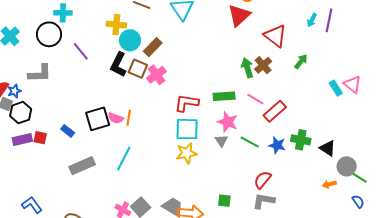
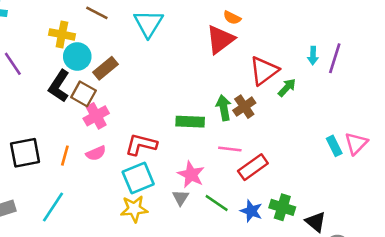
cyan arrow: (312, 20) -> (313, 56), turned -32
red triangle: (275, 36) -> (264, 71), turned 40
green arrow: (301, 61) -> (287, 88), moved
pink cross: (157, 75) -> (96, 116), moved
pink triangle: (352, 84) -> (356, 143), turned 30
green rectangle: (224, 96) -> (190, 122), moved
pink line: (255, 99) -> (230, 149), turned -30
pink semicircle: (116, 118) -> (96, 153), moved, turned -49
cyan square: (187, 129) -> (138, 178), turned -30

